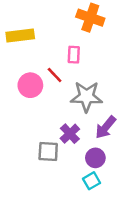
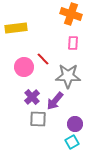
pink rectangle: (74, 55) -> (73, 43), moved
purple arrow: (106, 127) -> (55, 101), moved
purple cross: (70, 134) -> (32, 97), moved

